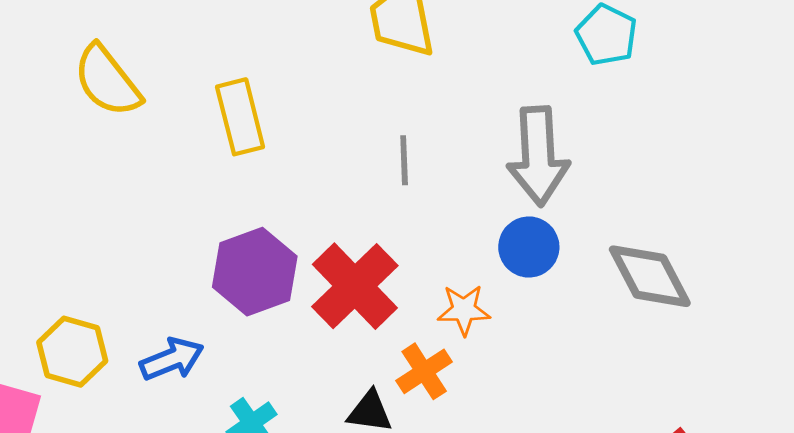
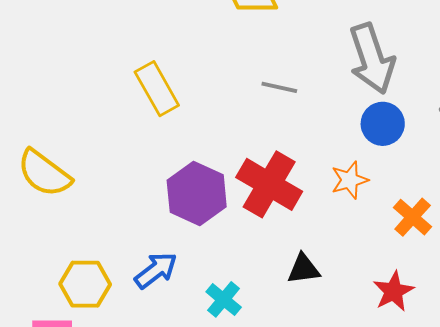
yellow semicircle: (107, 81) -> (44, 173), moved
gray line: (404, 160) -> (279, 87), turned -60
orange cross: (424, 371) -> (413, 217), moved

